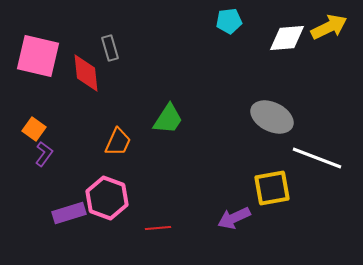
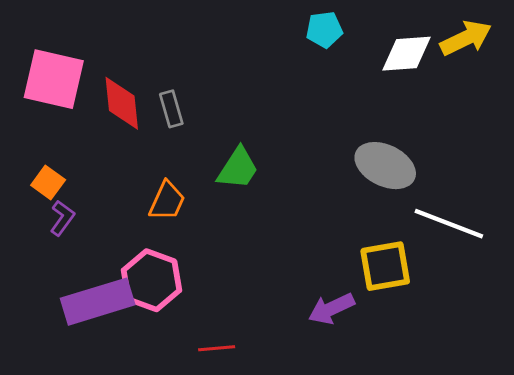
gray rectangle: (110, 48) -> (171, 109), moved
purple rectangle: (69, 213) -> (98, 302), size x1.5
red line: (158, 228) -> (217, 348), moved

